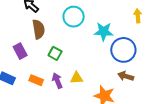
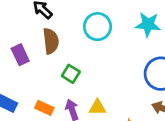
cyan star: (104, 32) -> (148, 25), moved
purple rectangle: (20, 51) -> (20, 55), moved

